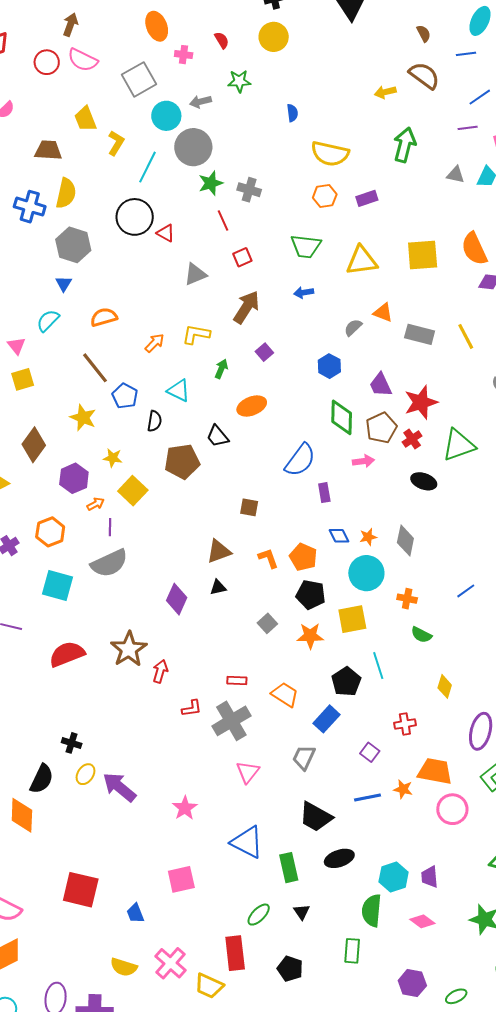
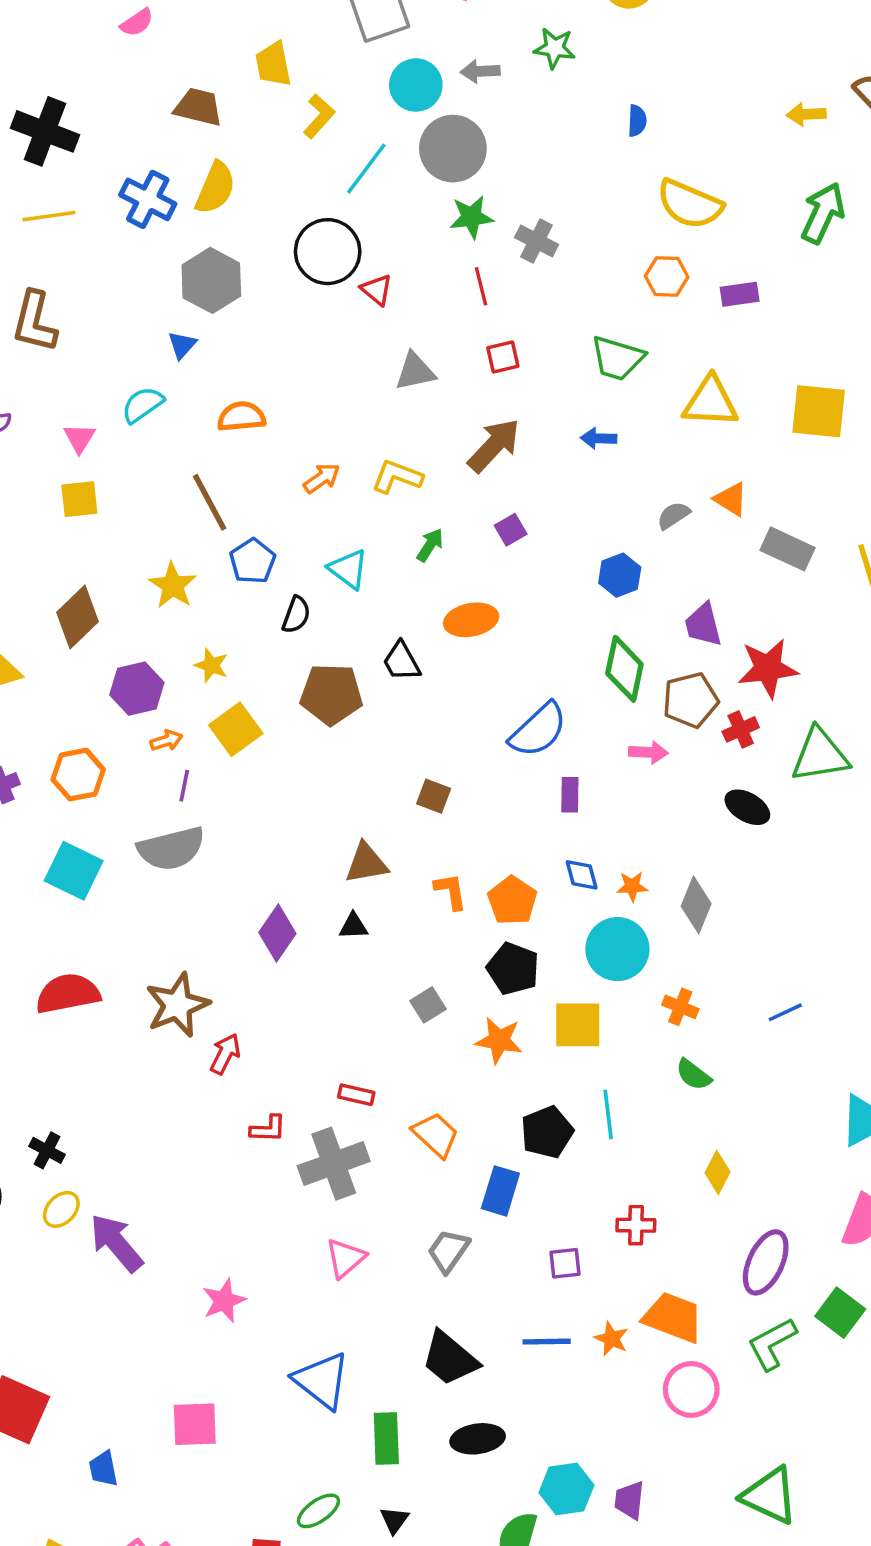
blue rectangle: (327, 719) -> (500, 1191), turned -36
purple square: (370, 752) -> (565, 1263), turned 36

